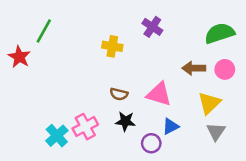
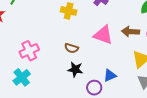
pink triangle: (159, 94) -> (103, 35), moved
pink cross: (85, 127) -> (29, 51), moved

